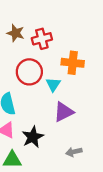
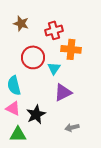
red cross: (42, 39) -> (54, 30), moved

